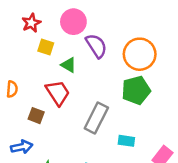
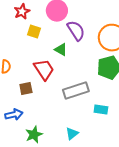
green triangle: (69, 65) -> (61, 50), moved
brown square: (36, 116) -> (26, 89), turned -32
gray rectangle: (96, 118) -> (76, 91), turned 45

